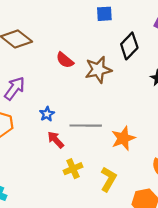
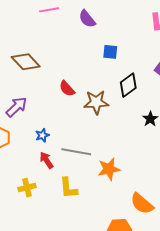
yellow cross: (73, 169) -> (27, 188), moved
yellow L-shape: (108, 179) -> (68, 188), moved, turned 135

